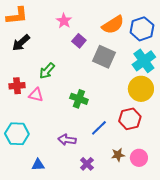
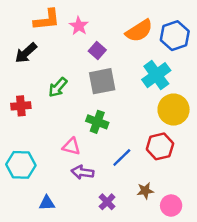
orange L-shape: (17, 16) -> (47, 20), moved
gray square: (104, 57) -> (102, 81), moved, turned -35
cyan cross: (144, 61) -> (156, 75), moved
pink triangle: (36, 95) -> (71, 146), moved
pink circle: (139, 158) -> (171, 206), moved

